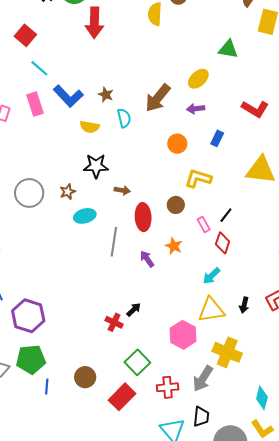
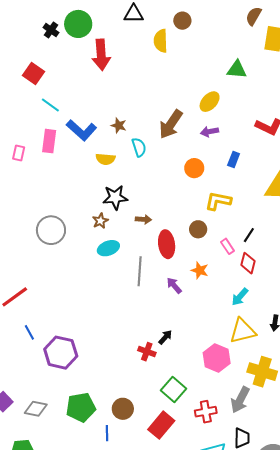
pink rectangle: (35, 104) -> (49, 141), turned 30
brown star: (68, 192) -> (100, 221), moved
green pentagon: (31, 359) -> (81, 407), moved
blue line: (47, 387) -> (107, 433), moved

